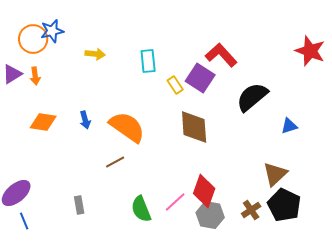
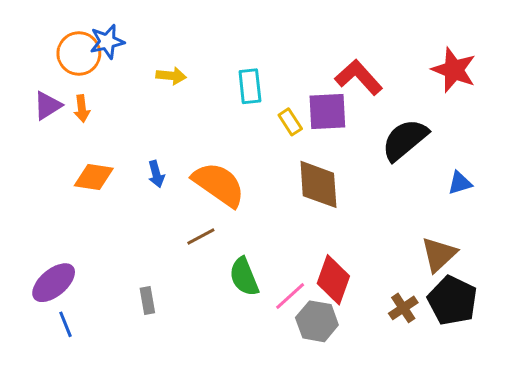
red star: (310, 51) -> (454, 70), moved
purple square: (200, 78) -> (327, 112), turned -36
green semicircle: (141, 209) -> (244, 277), moved
gray hexagon: (210, 215) -> (317, 321), moved

